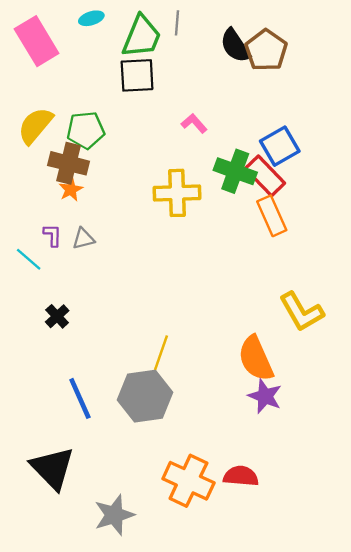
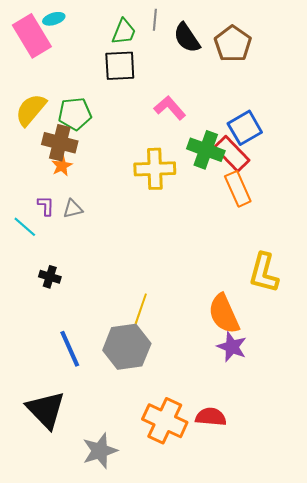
cyan ellipse: (91, 18) -> (54, 19), moved
green trapezoid: (142, 37) -> (124, 32), size x0.7
black semicircle: (235, 46) -> (187, 38), moved
pink L-shape: (194, 123) -> (170, 108), size x1.4
yellow L-shape: (301, 312) -> (264, 273), turned 45
black cross: (57, 316) -> (50, 277), turned -30

